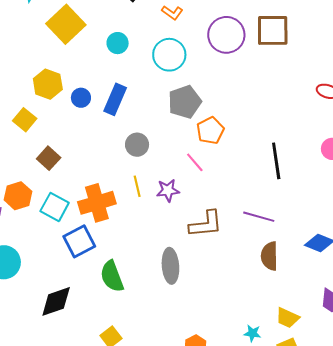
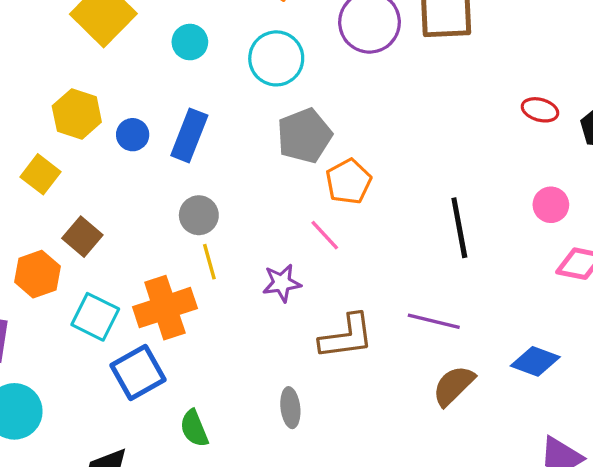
gray circle: (137, 145) -> (199, 215), moved
yellow line: (137, 186) -> (209, 262), moved
orange hexagon: (18, 196) -> (37, 274), moved
brown semicircle: (269, 256) -> (454, 386), turned 48
gray ellipse: (170, 266) -> (290, 408), size x0.7
green semicircle: (112, 276) -> (194, 428), size x0.7

